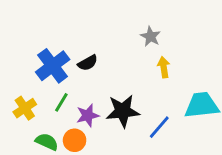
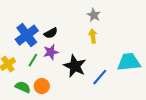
yellow arrow: (164, 67) -> (93, 36), moved
black star: (123, 111) -> (75, 66), turned 30
purple star: (88, 115) -> (51, 52), moved

